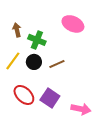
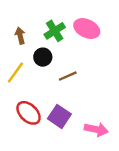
green cross: (37, 40) -> (55, 31), moved, turned 36
black circle: (34, 62) -> (43, 57), moved

